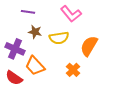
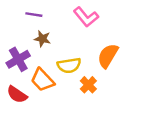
yellow semicircle: (59, 38) -> (69, 65), moved
purple cross: (15, 49) -> (18, 59), turned 36

